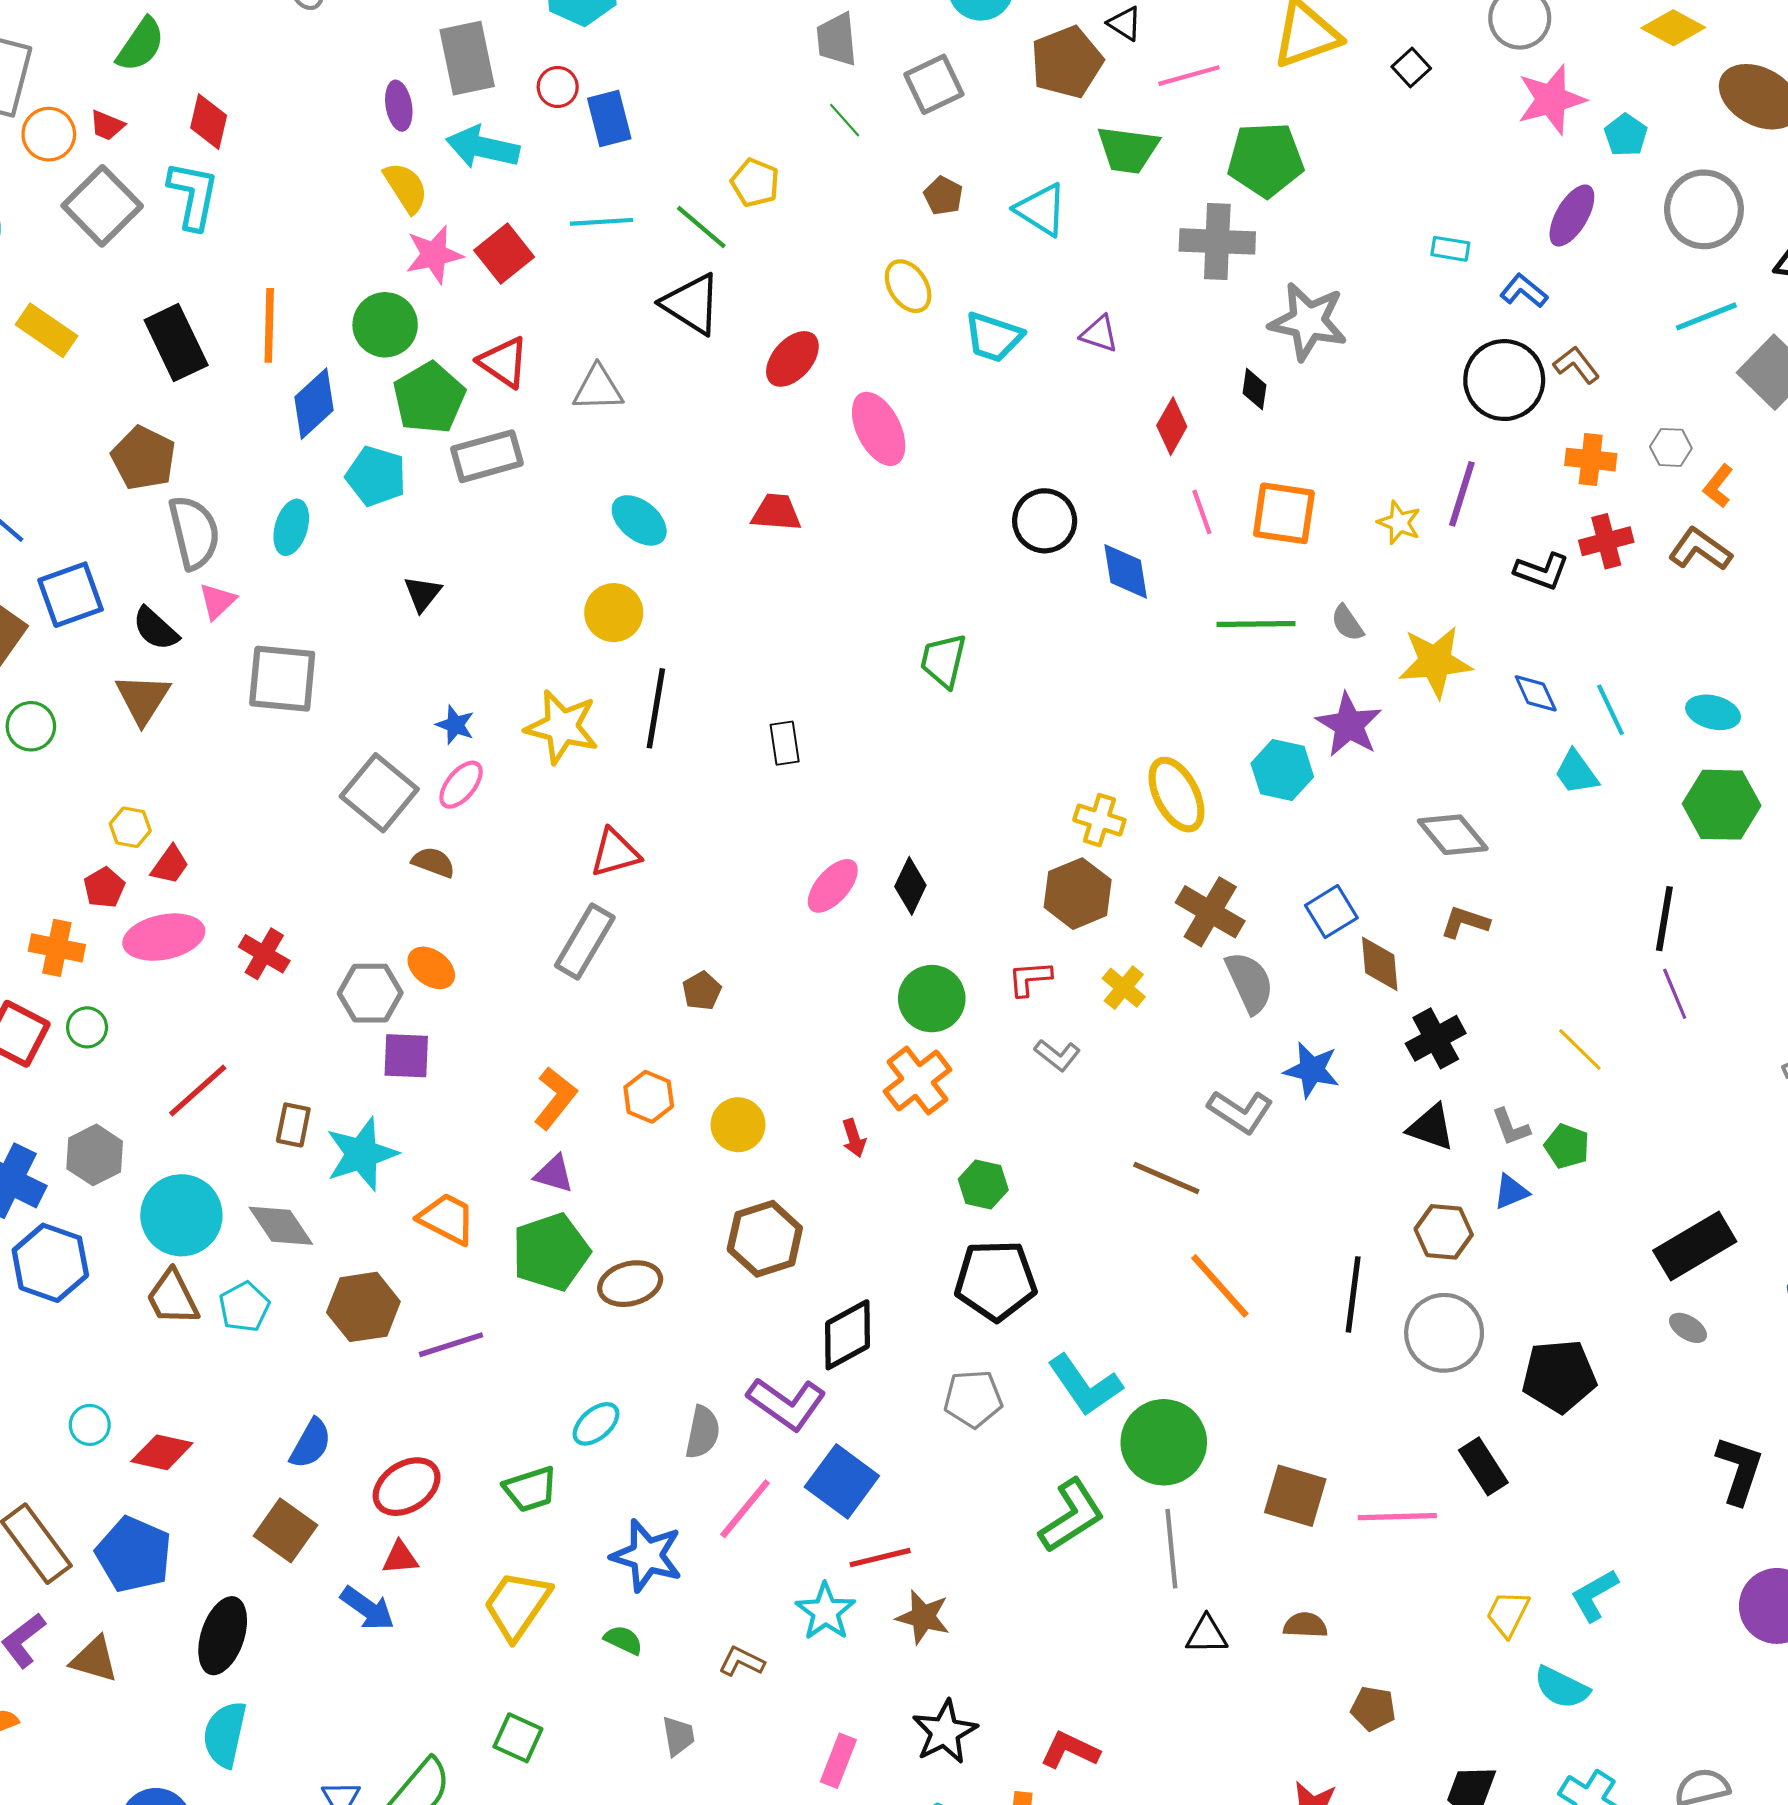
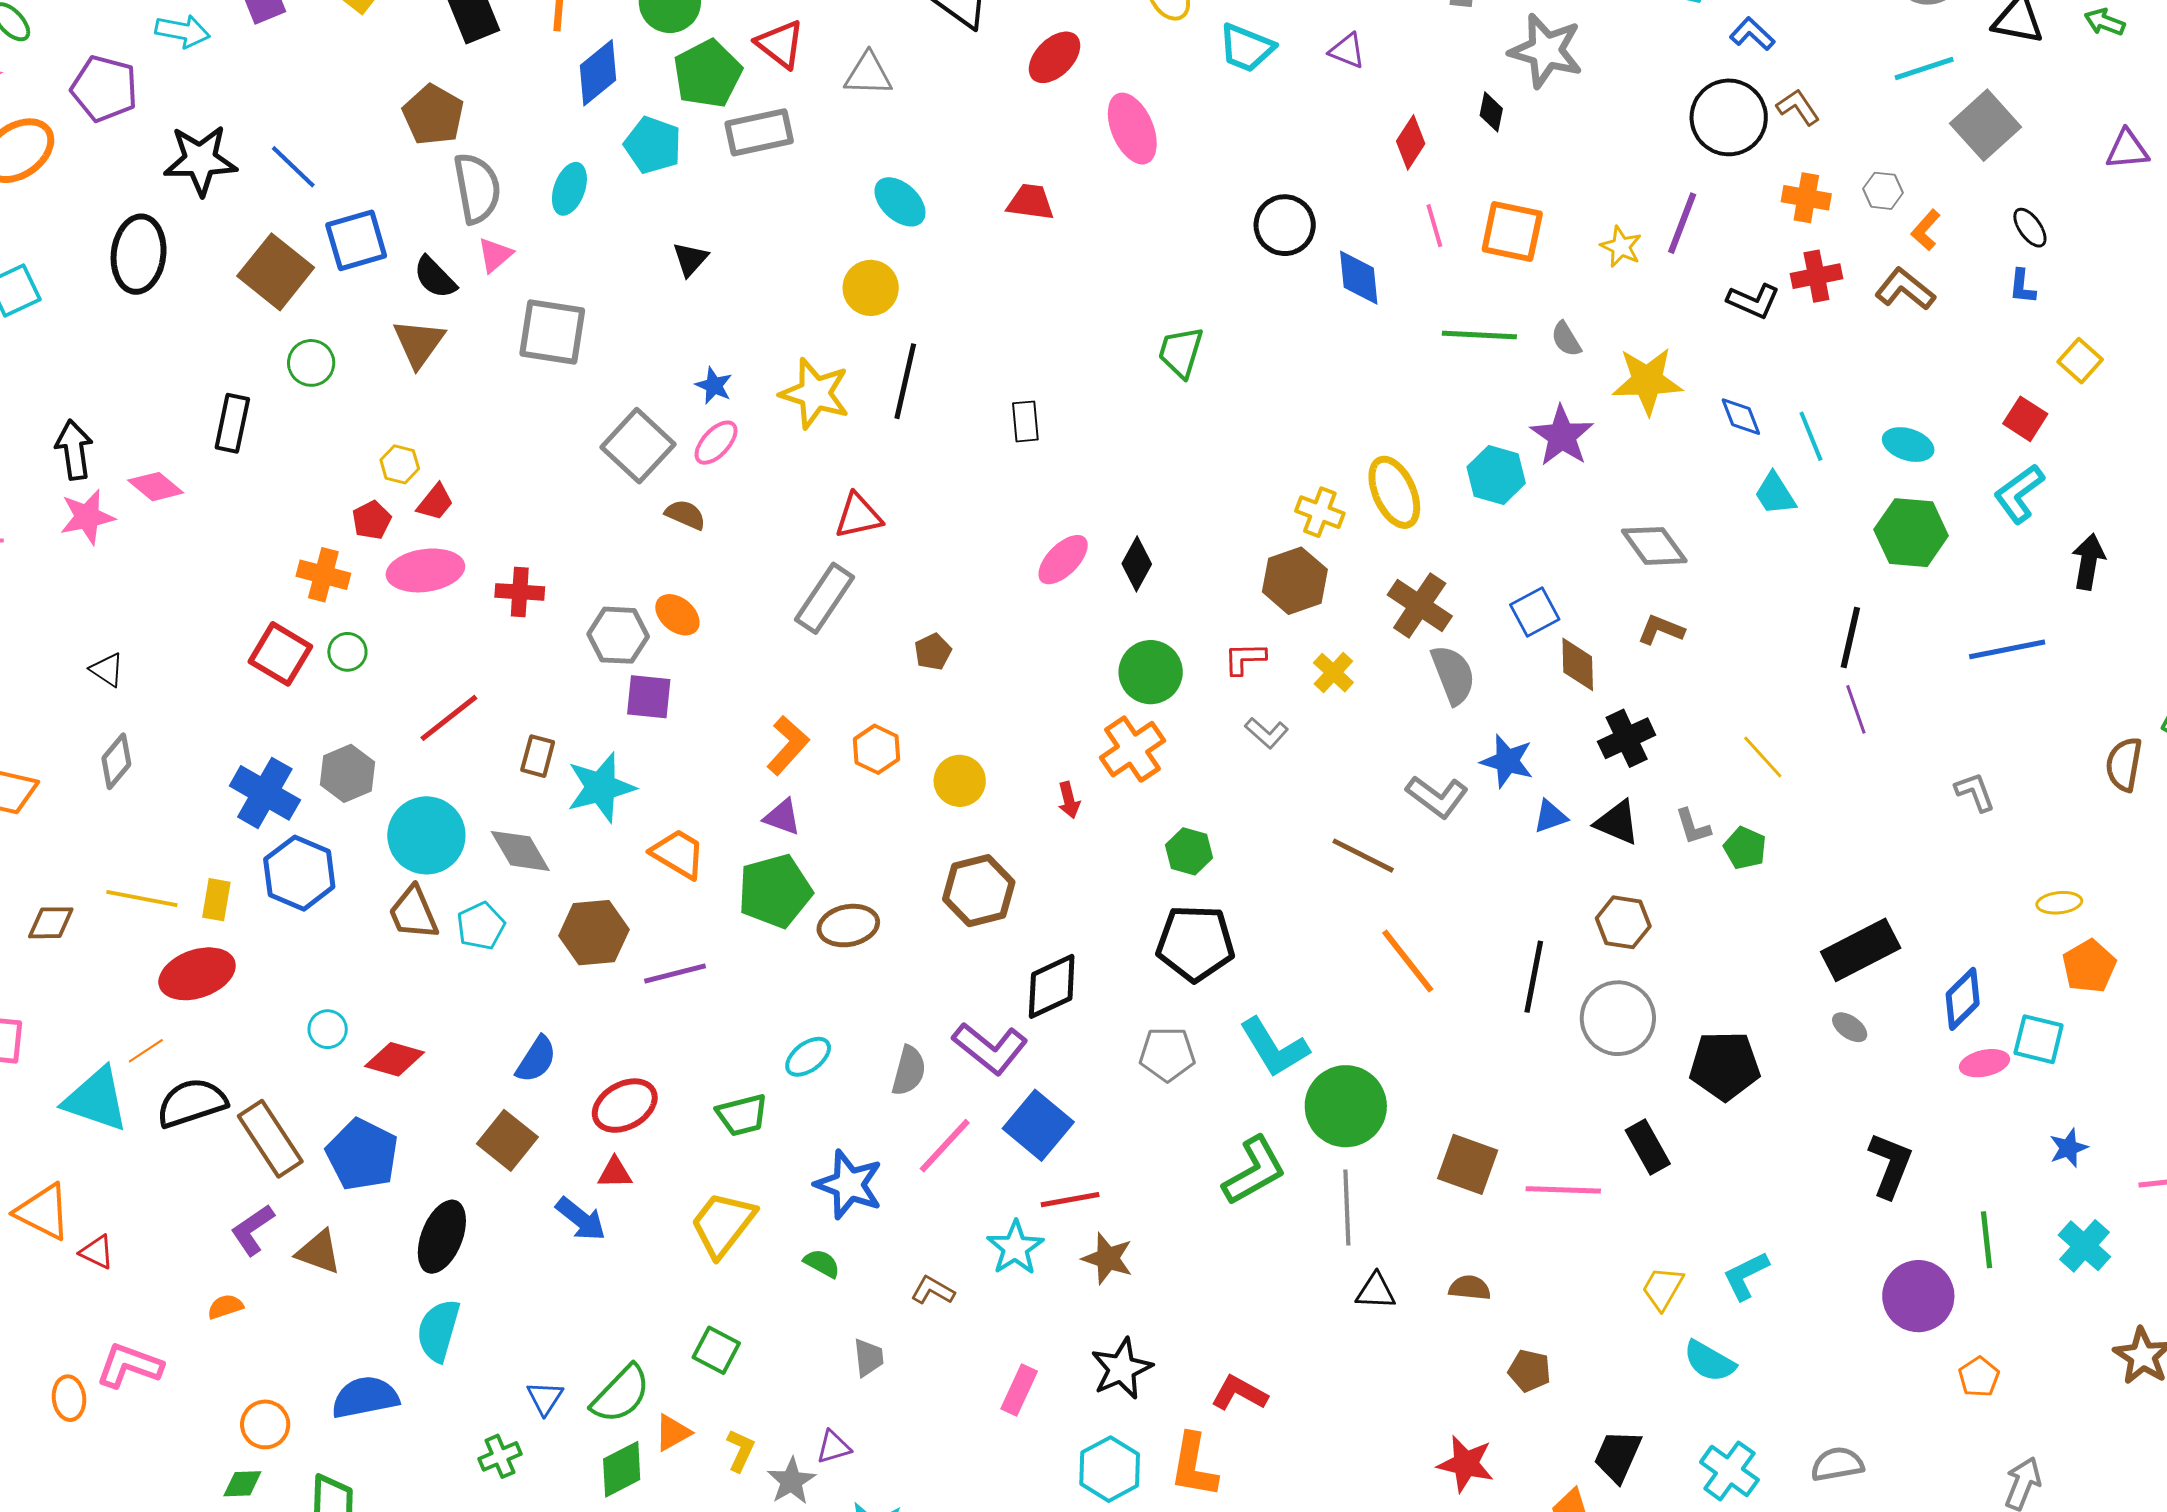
red cross: (264, 954) -> (520, 592), turned -30
blue triangle: (1511, 1192) -> (1550, 816), moved

